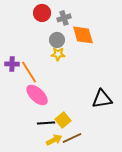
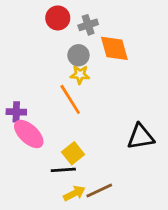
purple cross: (12, 64) -> (16, 112), moved
orange line: (29, 72) -> (70, 99), moved
pink ellipse: (37, 95) -> (29, 134), moved
yellow square: (63, 120) -> (73, 153), moved

